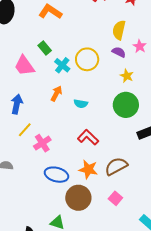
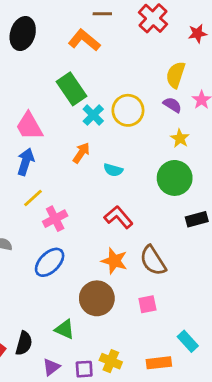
green rectangle: (45, 48) -> (71, 89), size x1.6
pink trapezoid: (24, 66) -> (29, 126), moved
brown semicircle: (116, 166) -> (153, 261), turned -100
blue ellipse: (56, 175) -> (50, 262), moved, turned -65
pink square: (115, 198) -> (147, 304), turned 32

